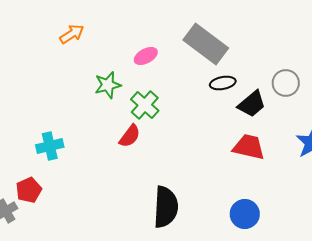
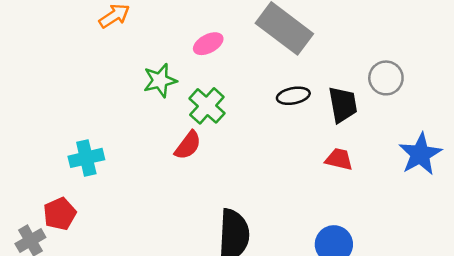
black ellipse: (223, 83) -> (293, 96), moved
black trapezoid: (252, 104) -> (343, 105), turned -60
red trapezoid: (249, 147) -> (339, 159), size x0.7

